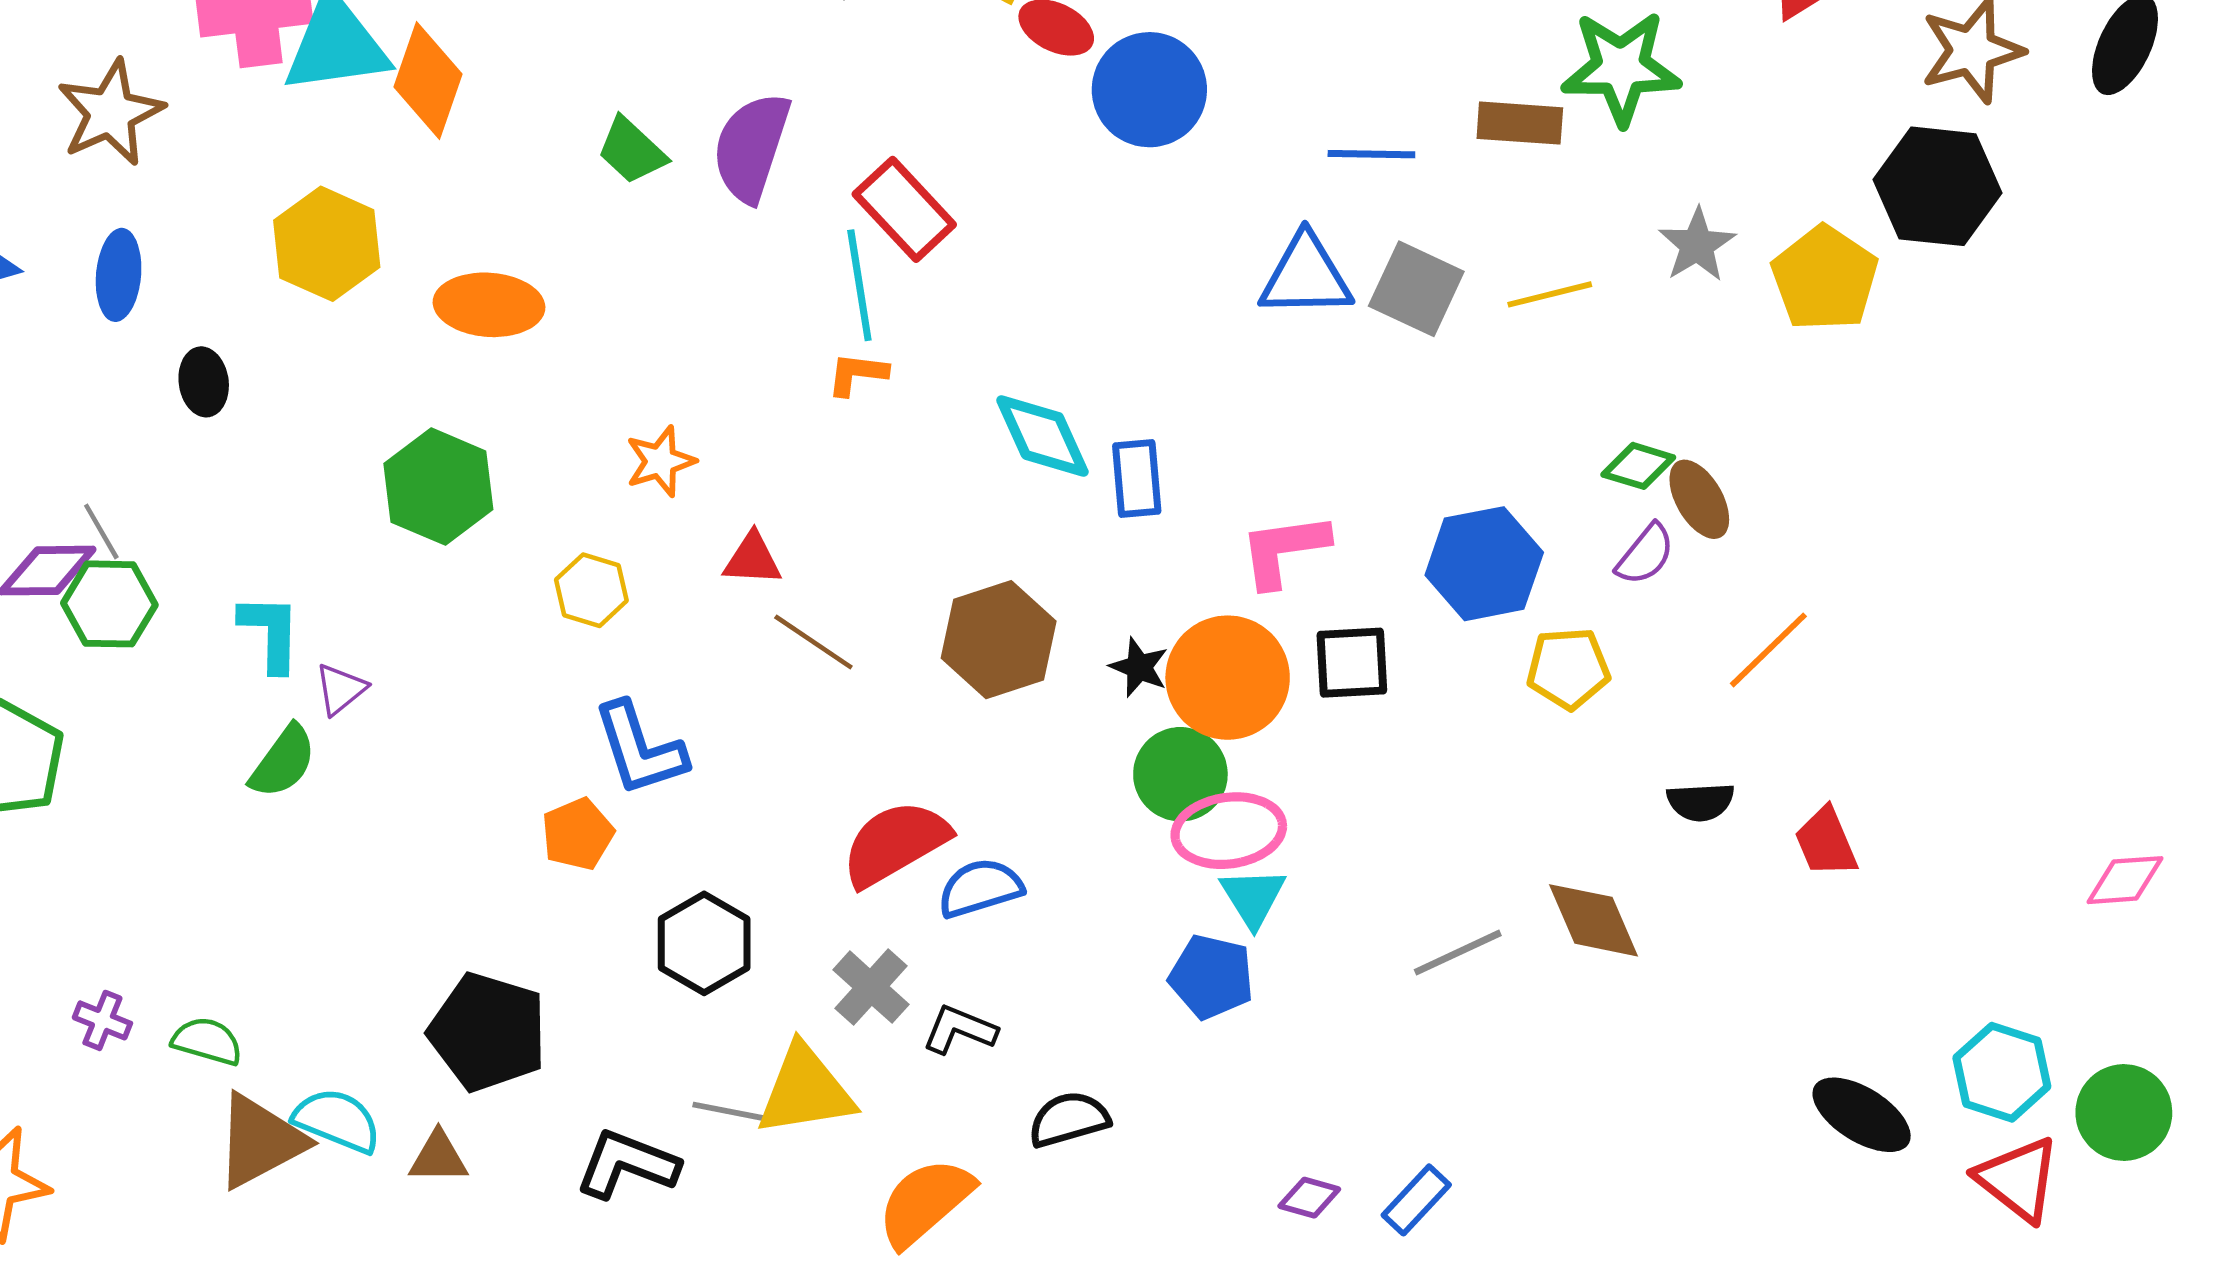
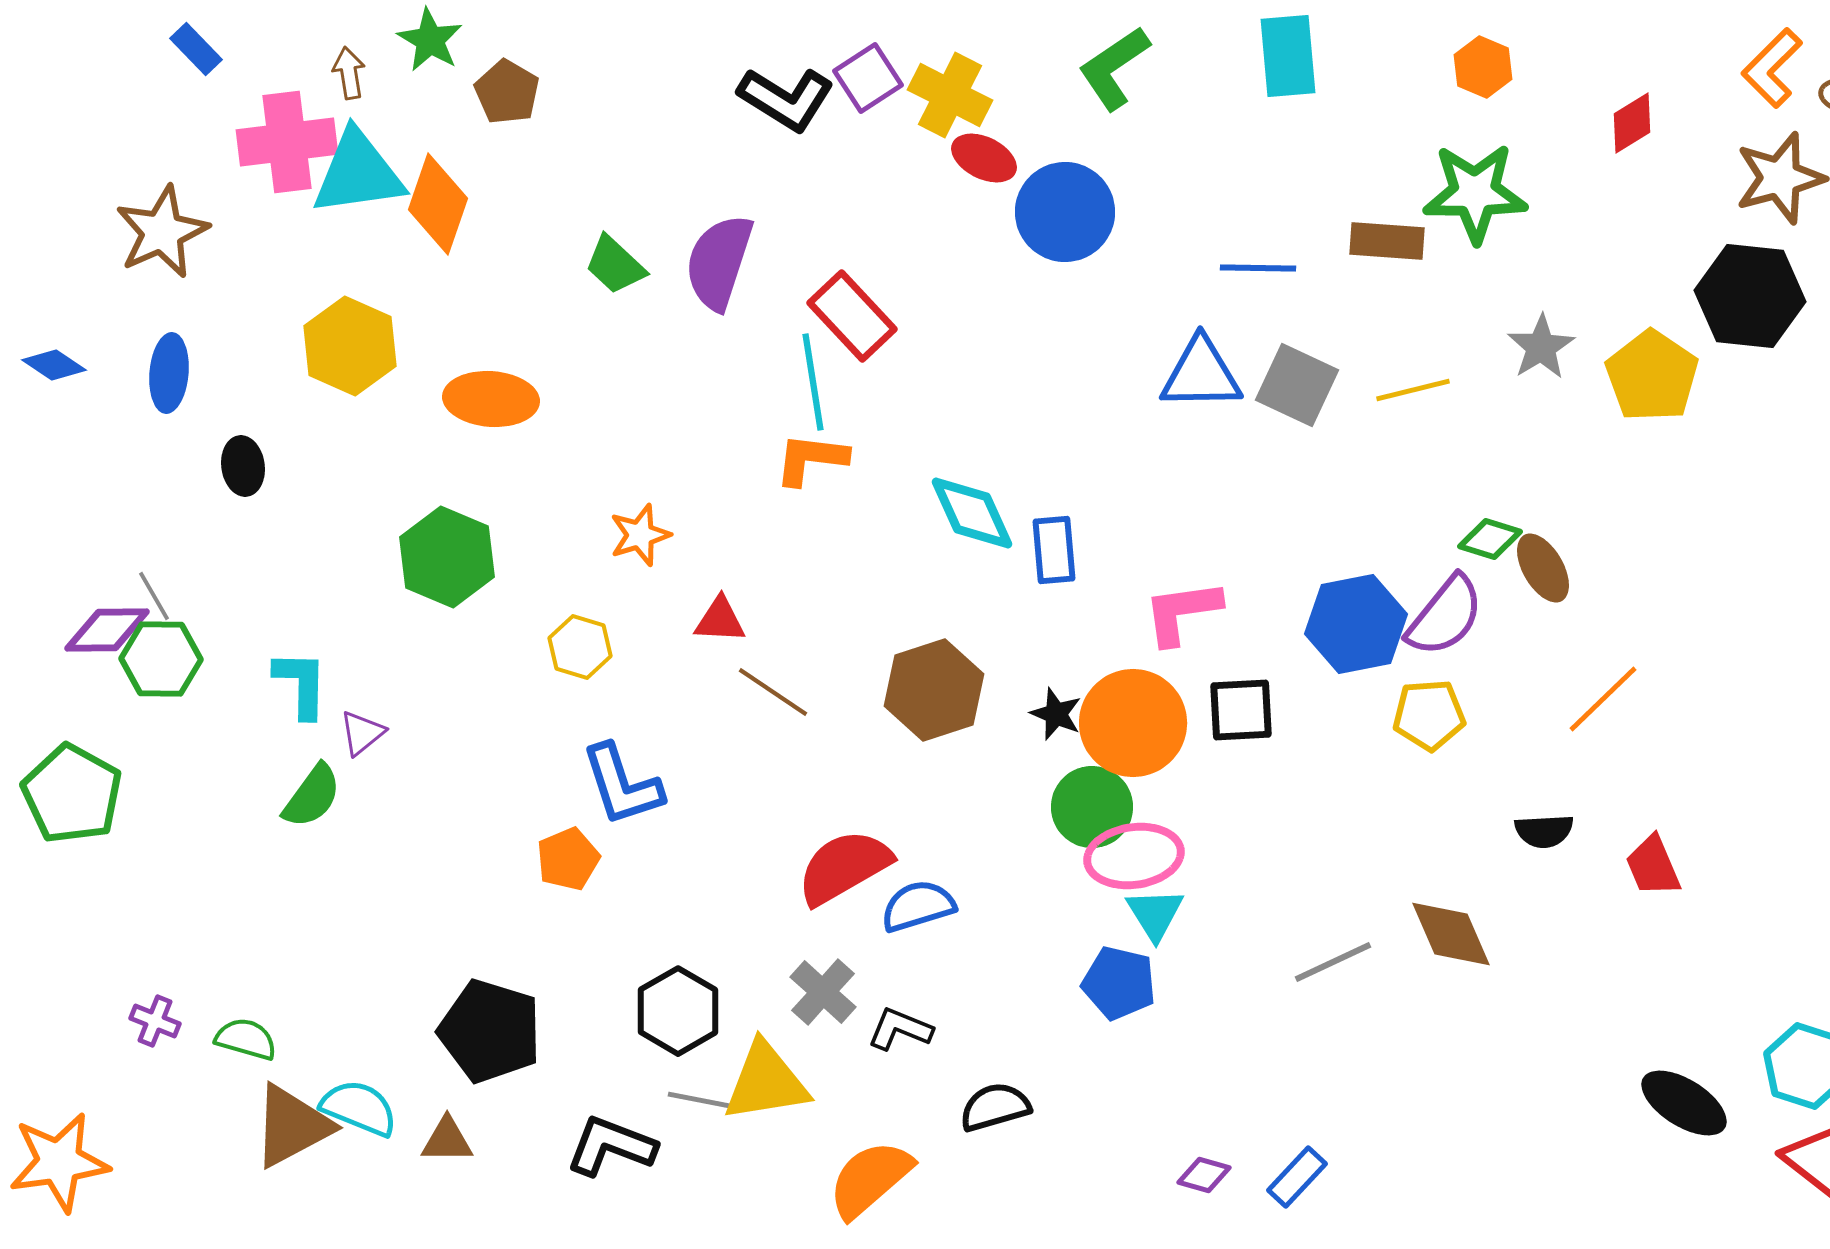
orange L-shape: (857, 374) -> (811, 459), size x1.4
purple semicircle: (1645, 554) -> (1445, 616), moved, size x1.5
black hexagon: (704, 943) -> (678, 1011), moved

